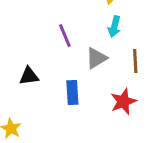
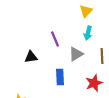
black triangle: (29, 76) -> (31, 57), moved

